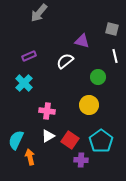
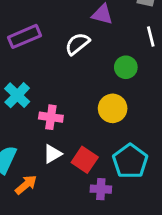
purple rectangle: (29, 56) -> (24, 36), size x1.5
cyan cross: (24, 83) -> (17, 95), moved
orange arrow: (30, 157) -> (26, 185), turned 63

